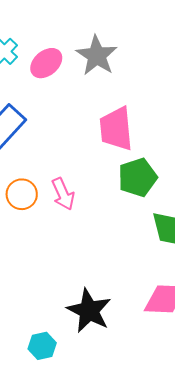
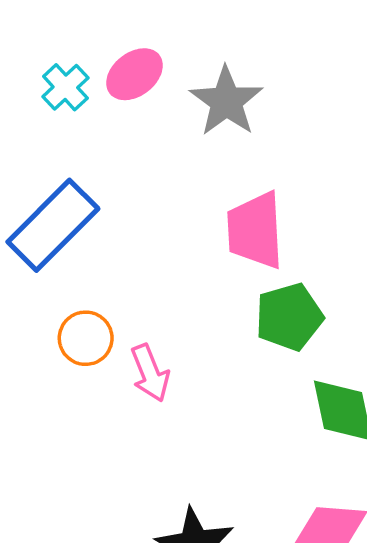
pink ellipse: (46, 63) -> (134, 74), moved
pink arrow: (63, 194) -> (150, 373), moved

